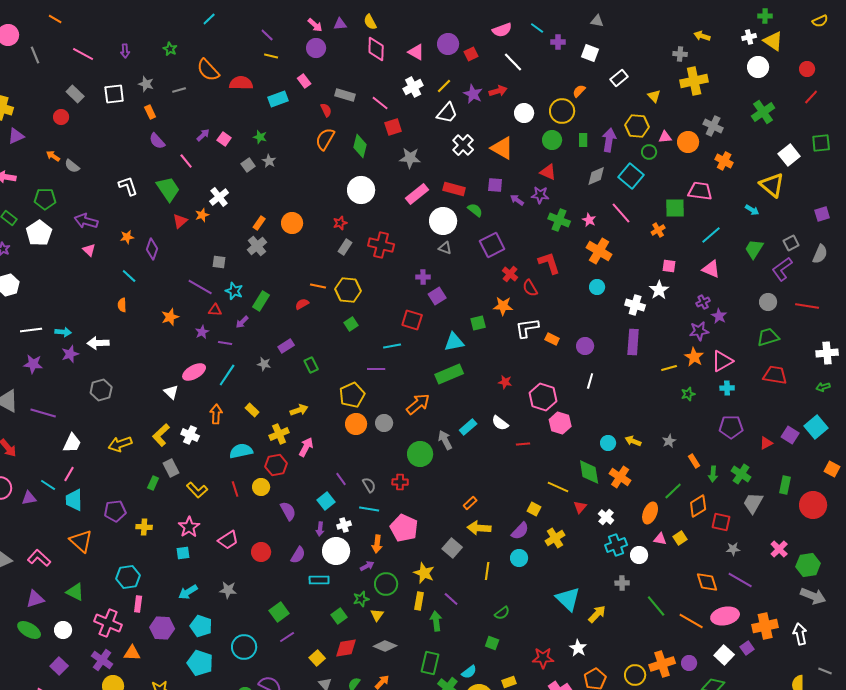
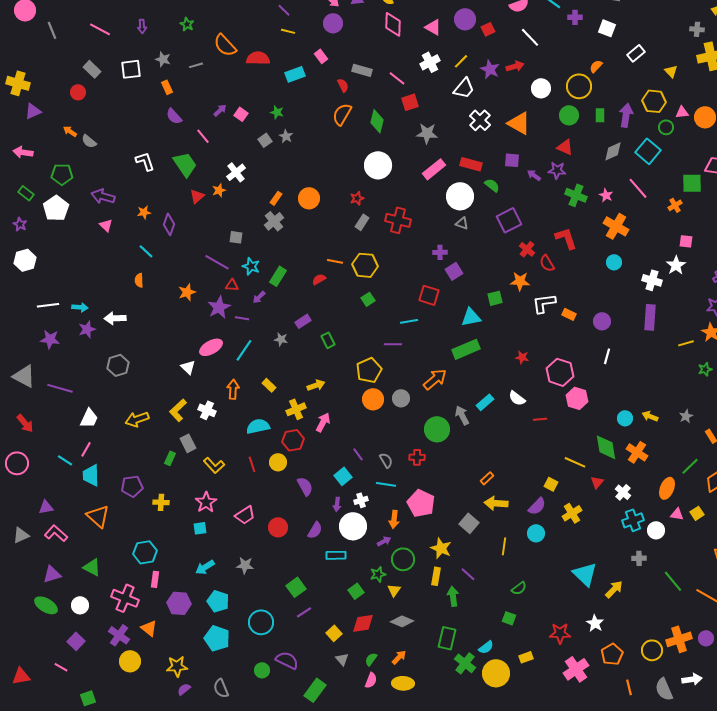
purple star: (202, 332) -> (219, 307), size x1.6
purple triangle: (29, 498) -> (46, 507), moved
orange triangle: (132, 653) -> (149, 628), turned 36

